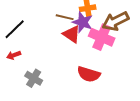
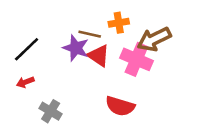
purple star: (83, 22) -> (76, 48), moved

